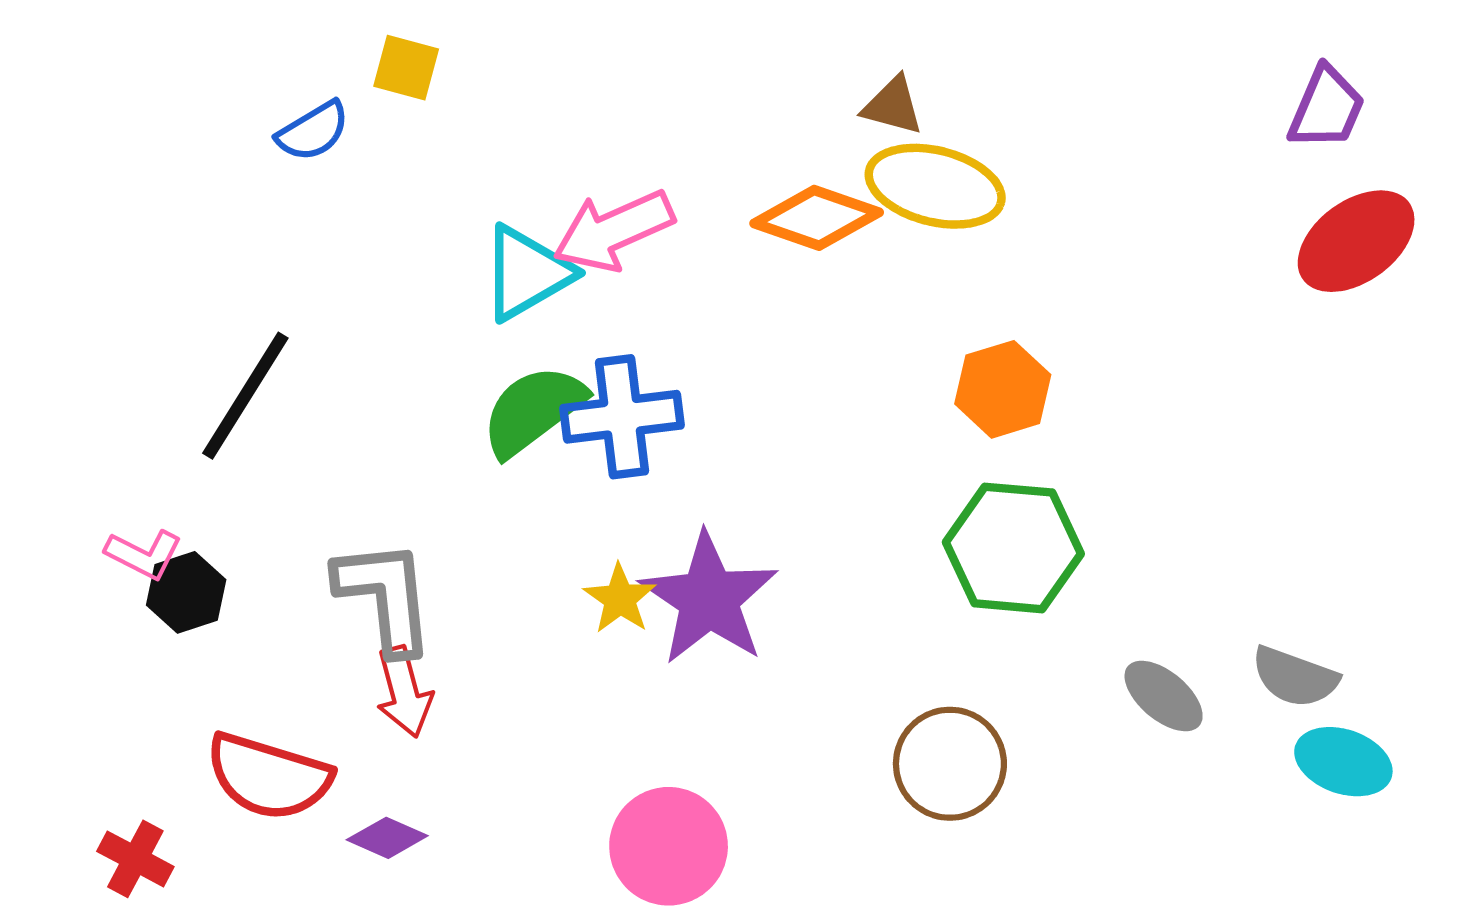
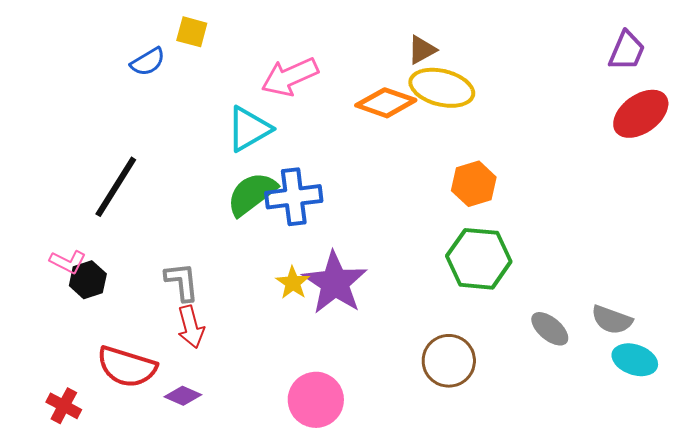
brown triangle: (893, 106) -> (422, 50), turned -44
pink arrow: (614, 231) -> (290, 77), moved
gray L-shape: (385, 597) -> (182, 282), size x0.7

